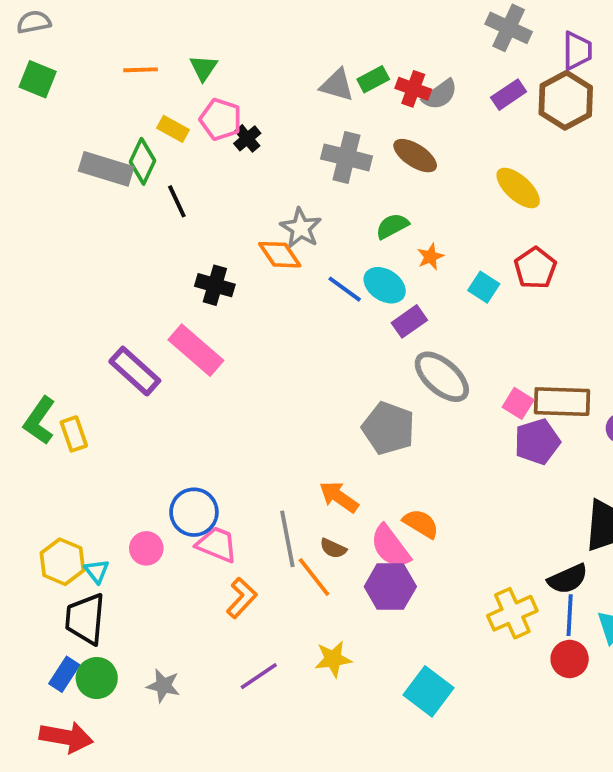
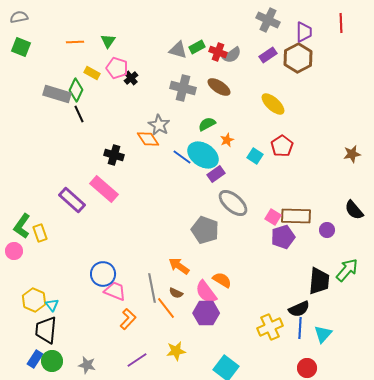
black line: (177, 201) -> (79, 114), moved
cyan ellipse: (385, 285) -> (203, 155), size x1.4
pink circle: (146, 548) -> (14, 251), moved
red circle: (570, 659) -> (307, 368), moved

